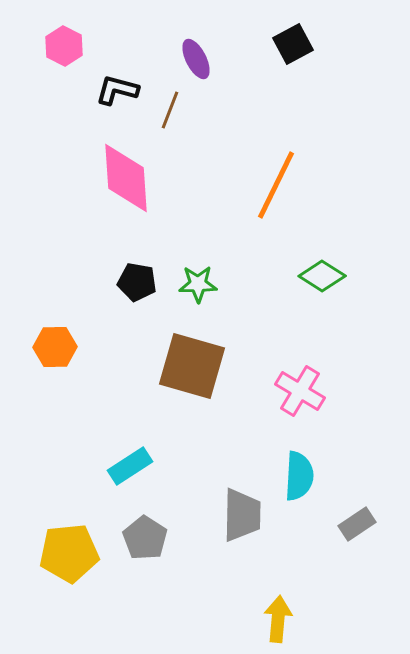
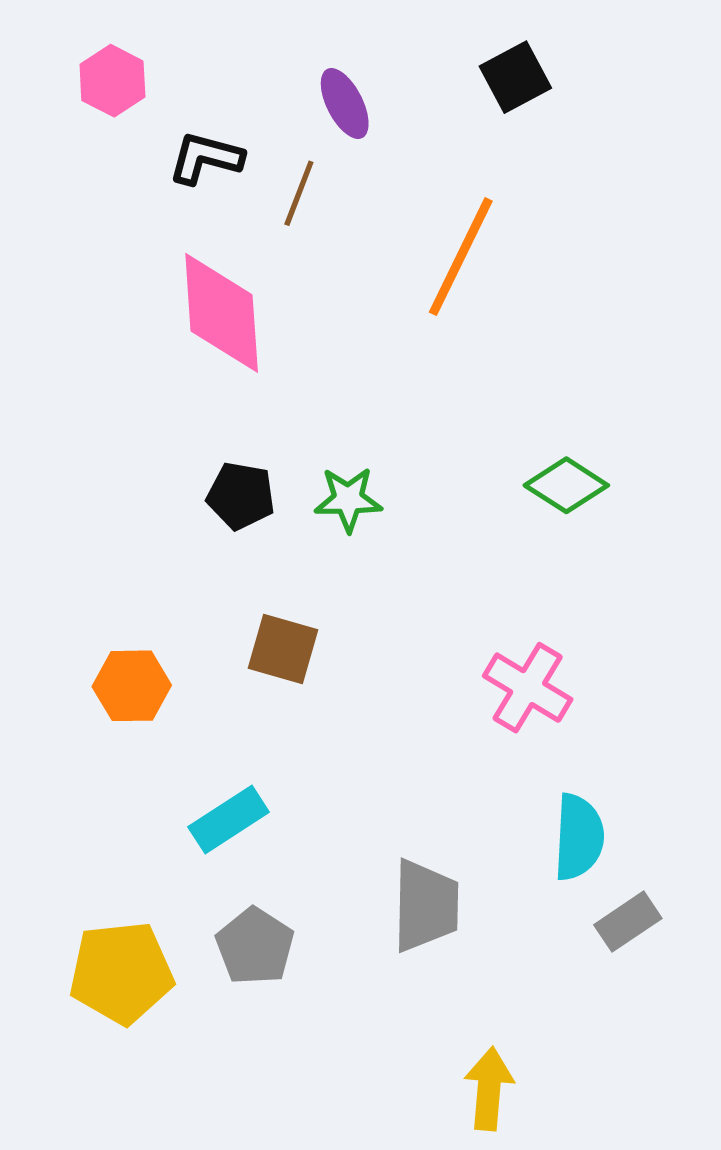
orange line: (276, 185) -> (461, 257), moved
orange hexagon: (55, 347) -> (132, 686), moved
brown square: (192, 366) -> (283, 649), moved, size x0.6
cyan semicircle: (299, 476) -> (579, 837), moved

